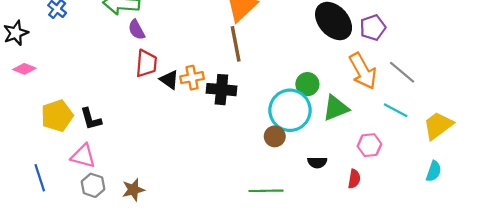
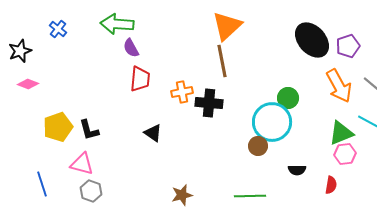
black triangle: (169, 80) -> (153, 133), moved
green triangle: (336, 108) -> (341, 133), moved
brown star: (133, 190) -> (182, 195), moved

